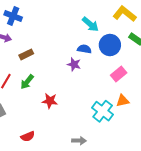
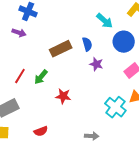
blue semicircle: (84, 49) -> (87, 44), moved, turned 64
brown rectangle: (26, 54) -> (61, 49), moved, size x1.5
purple star: (74, 64) -> (96, 64), moved

